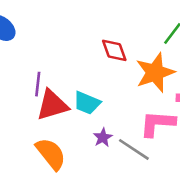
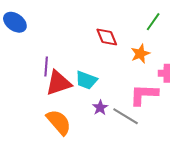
orange star: (155, 73) -> (140, 54), size x0.6

